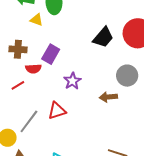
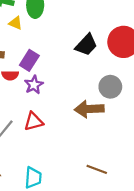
purple star: (72, 81) -> (34, 85), moved
brown arrow: (108, 97) -> (89, 109), size x1.5

